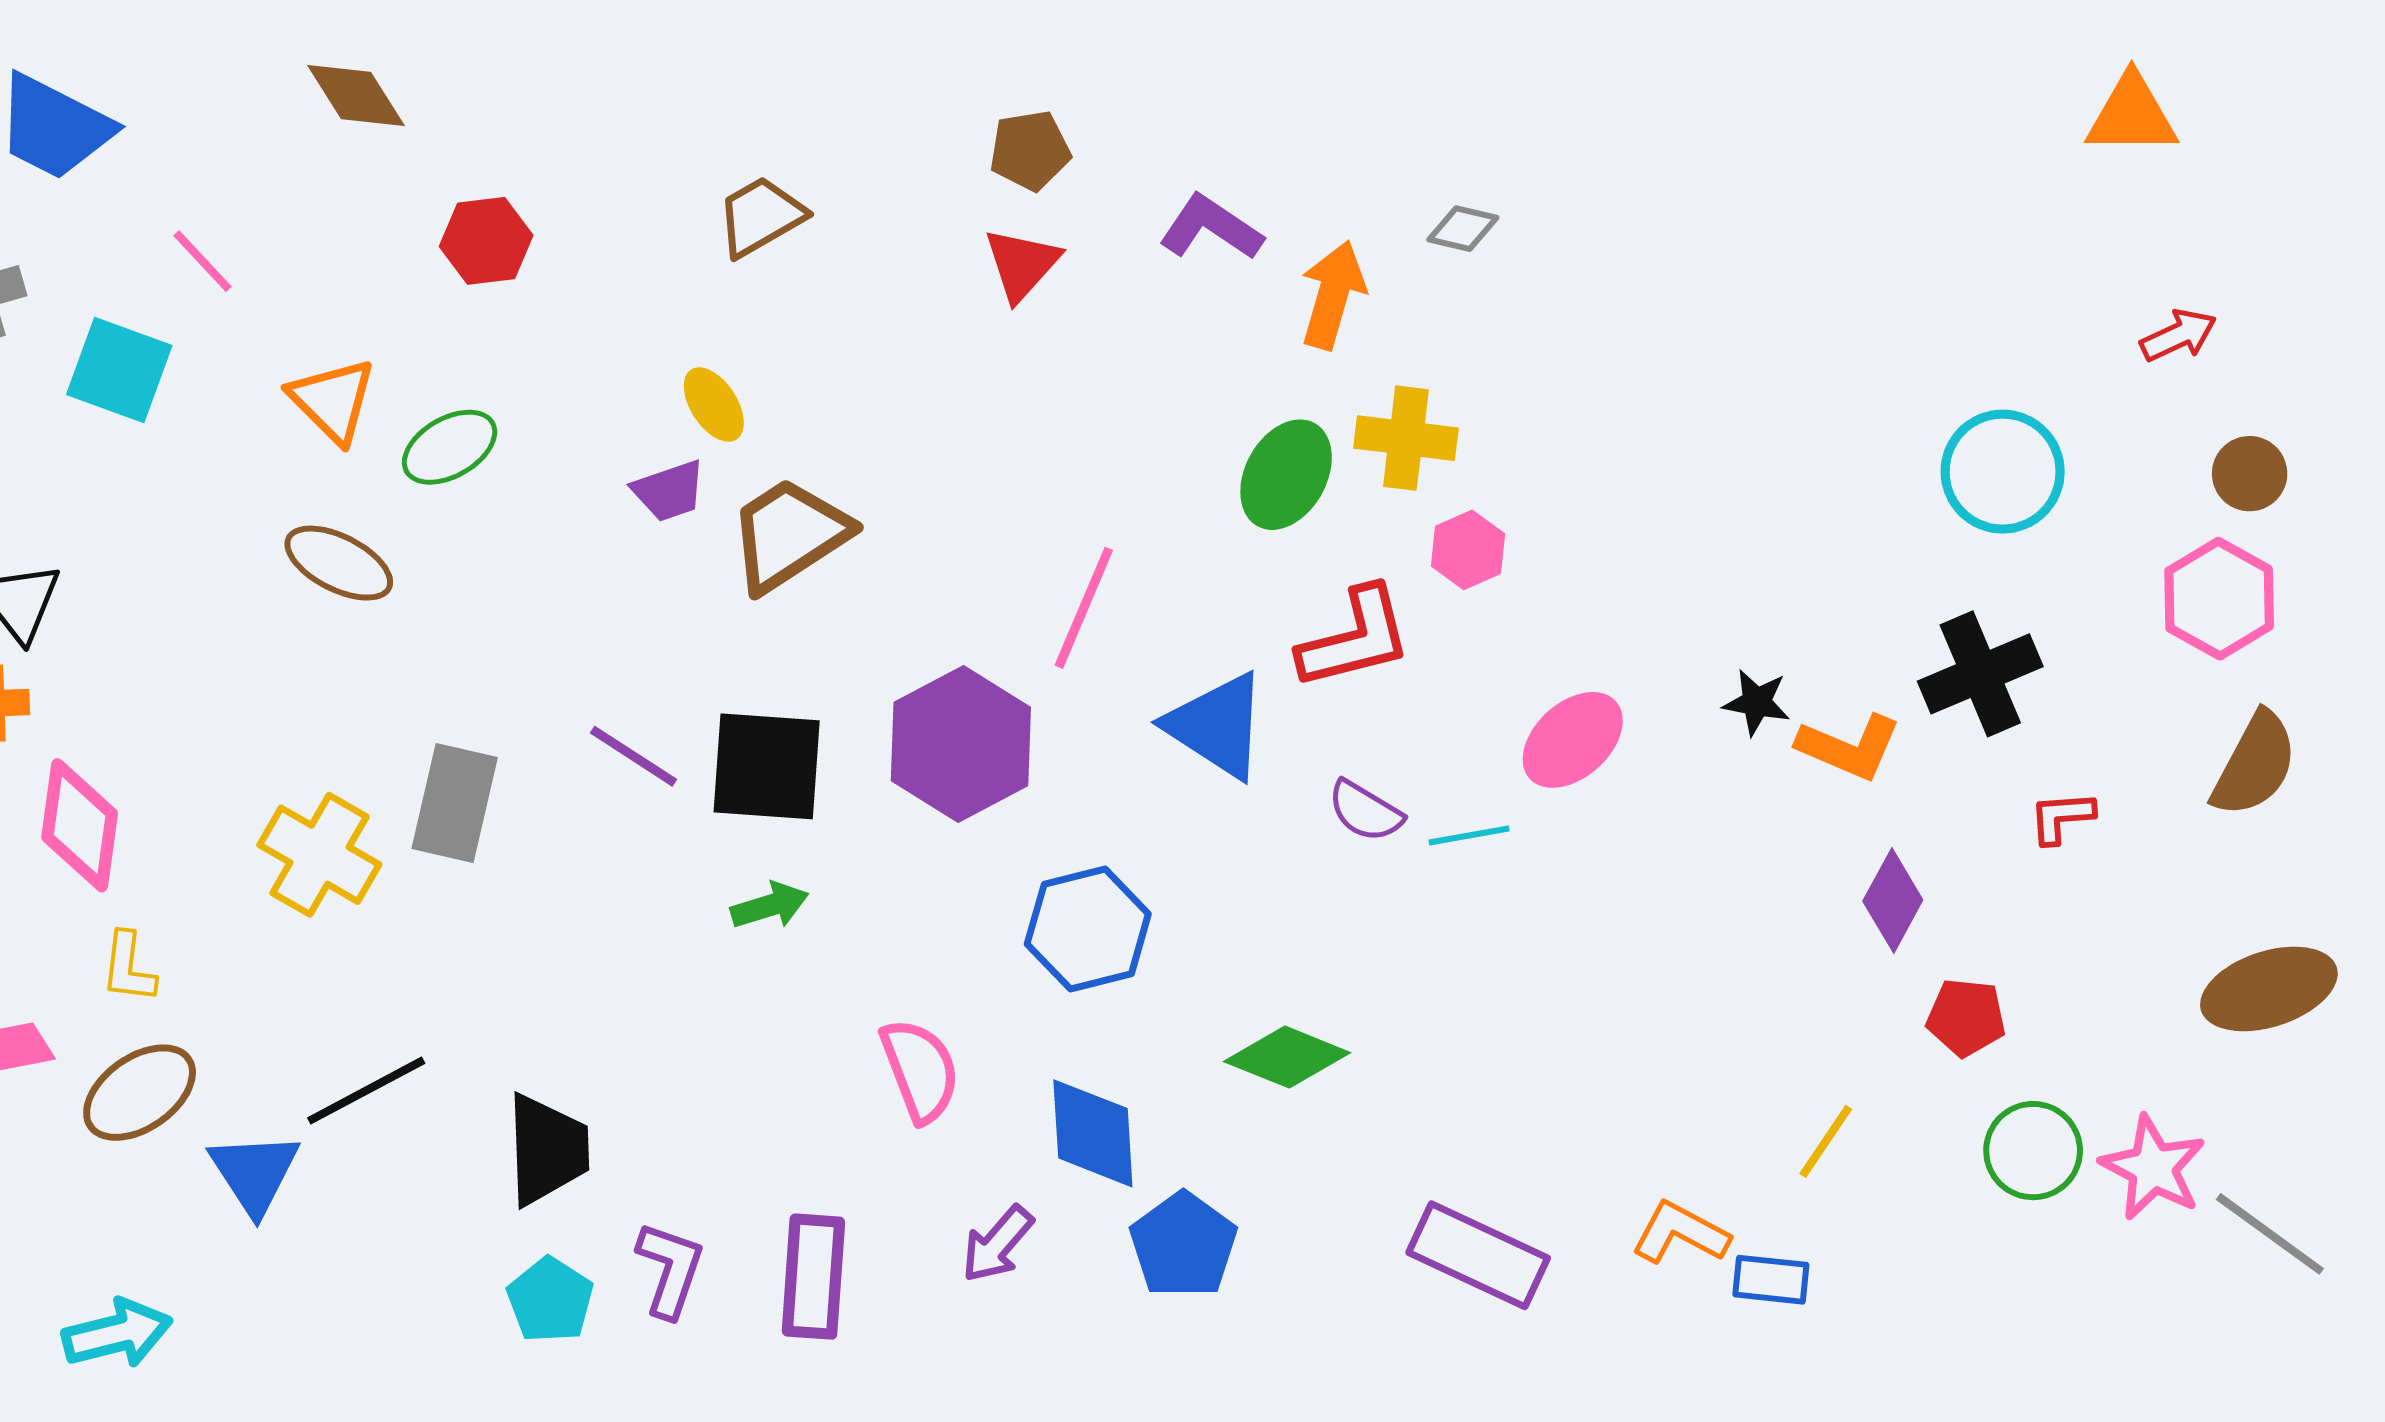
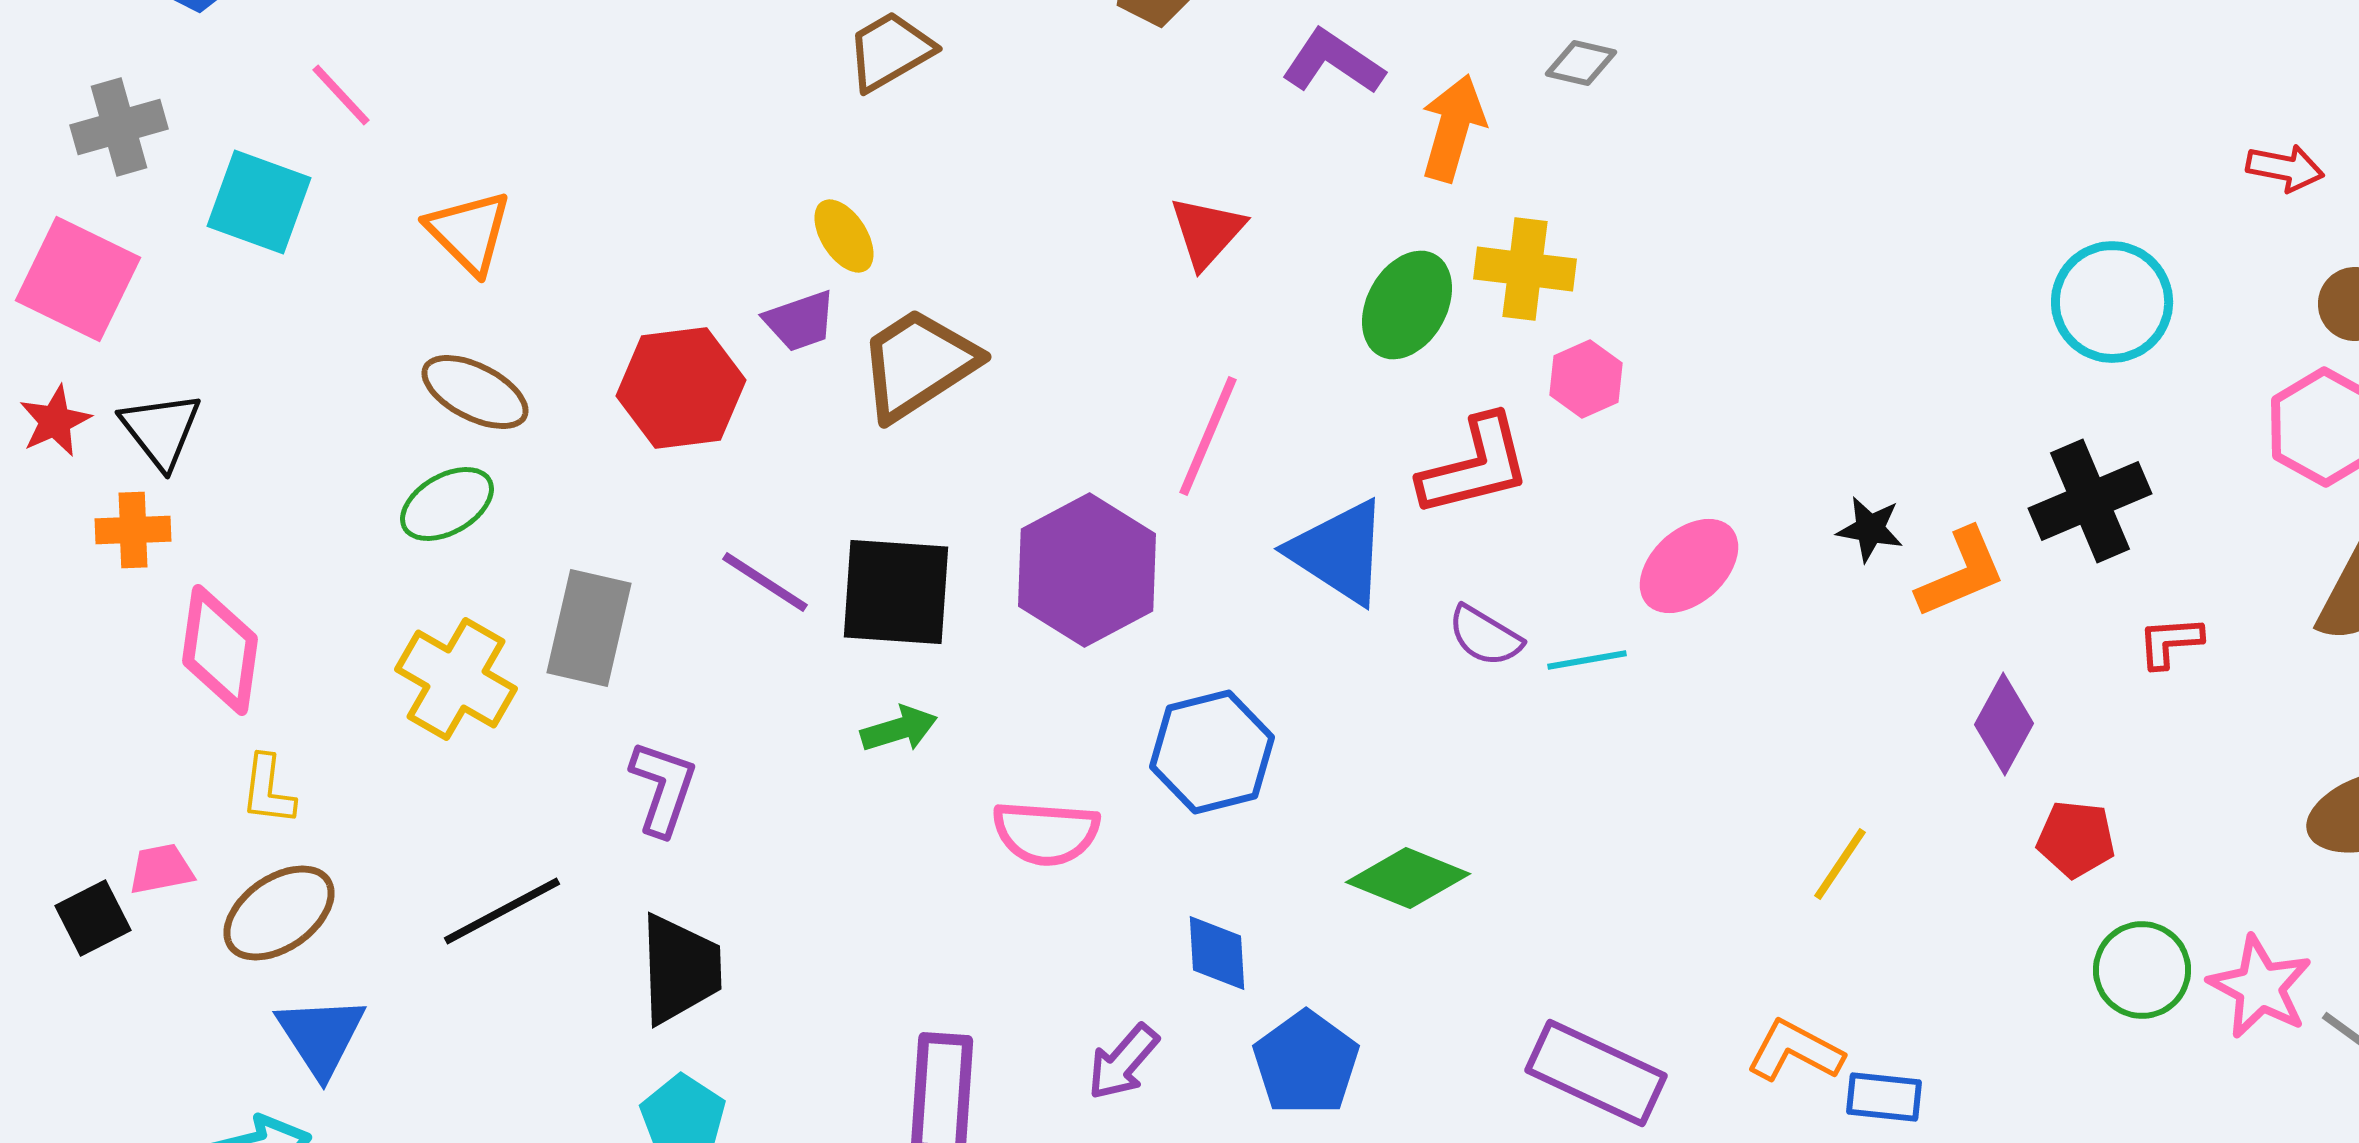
red hexagon: (486, 241) -> (681, 388), moved, size x1.4
red triangle: (1022, 264) -> (1207, 232), moved
red arrow: (2178, 335) -> (2285, 168), turned 36
green ellipse: (450, 447) -> (447, 504), moved
orange L-shape: (1849, 747) -> (1961, 573), turned -46
pink semicircle: (920, 1070) -> (1046, 833), moved, turned 115
blue diamond: (1093, 1133) -> (1217, 953), size x0.7
yellow line: (1826, 1141) -> (1840, 864), moved
blue triangle: (254, 1173) -> (321, 1036), moved
purple L-shape: (670, 1269) -> (663, 788), moved

